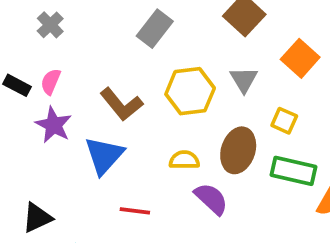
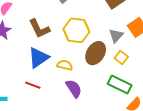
gray triangle: (244, 80) -> (116, 36), moved
brown ellipse: (238, 150) -> (96, 53), moved
blue triangle: (104, 155) -> (38, 58), moved

